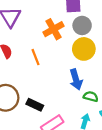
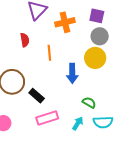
orange cross: (53, 29) -> (65, 22), moved
blue arrow: (76, 79) -> (72, 73), moved

